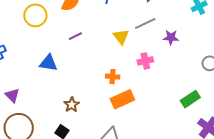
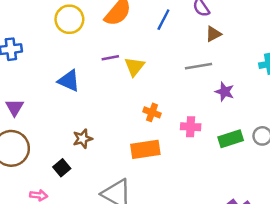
yellow triangle: (121, 37) -> (134, 67), moved
pink cross: (145, 61) -> (191, 127), moved
orange cross: (113, 77) -> (152, 112), moved
green rectangle: (190, 99) -> (231, 139), moved

